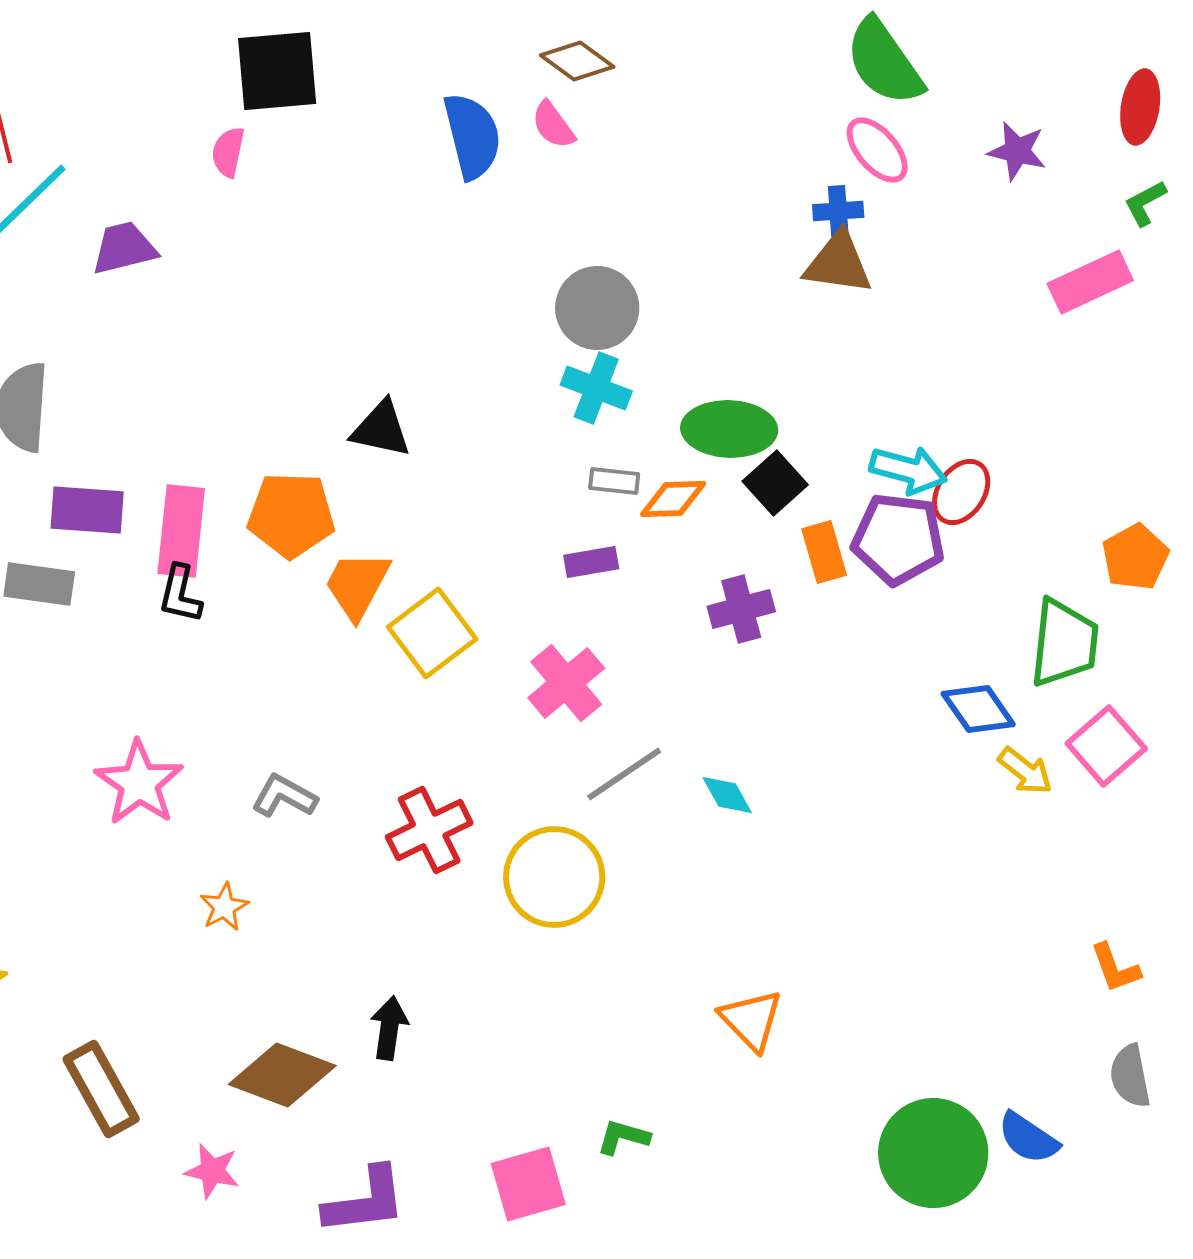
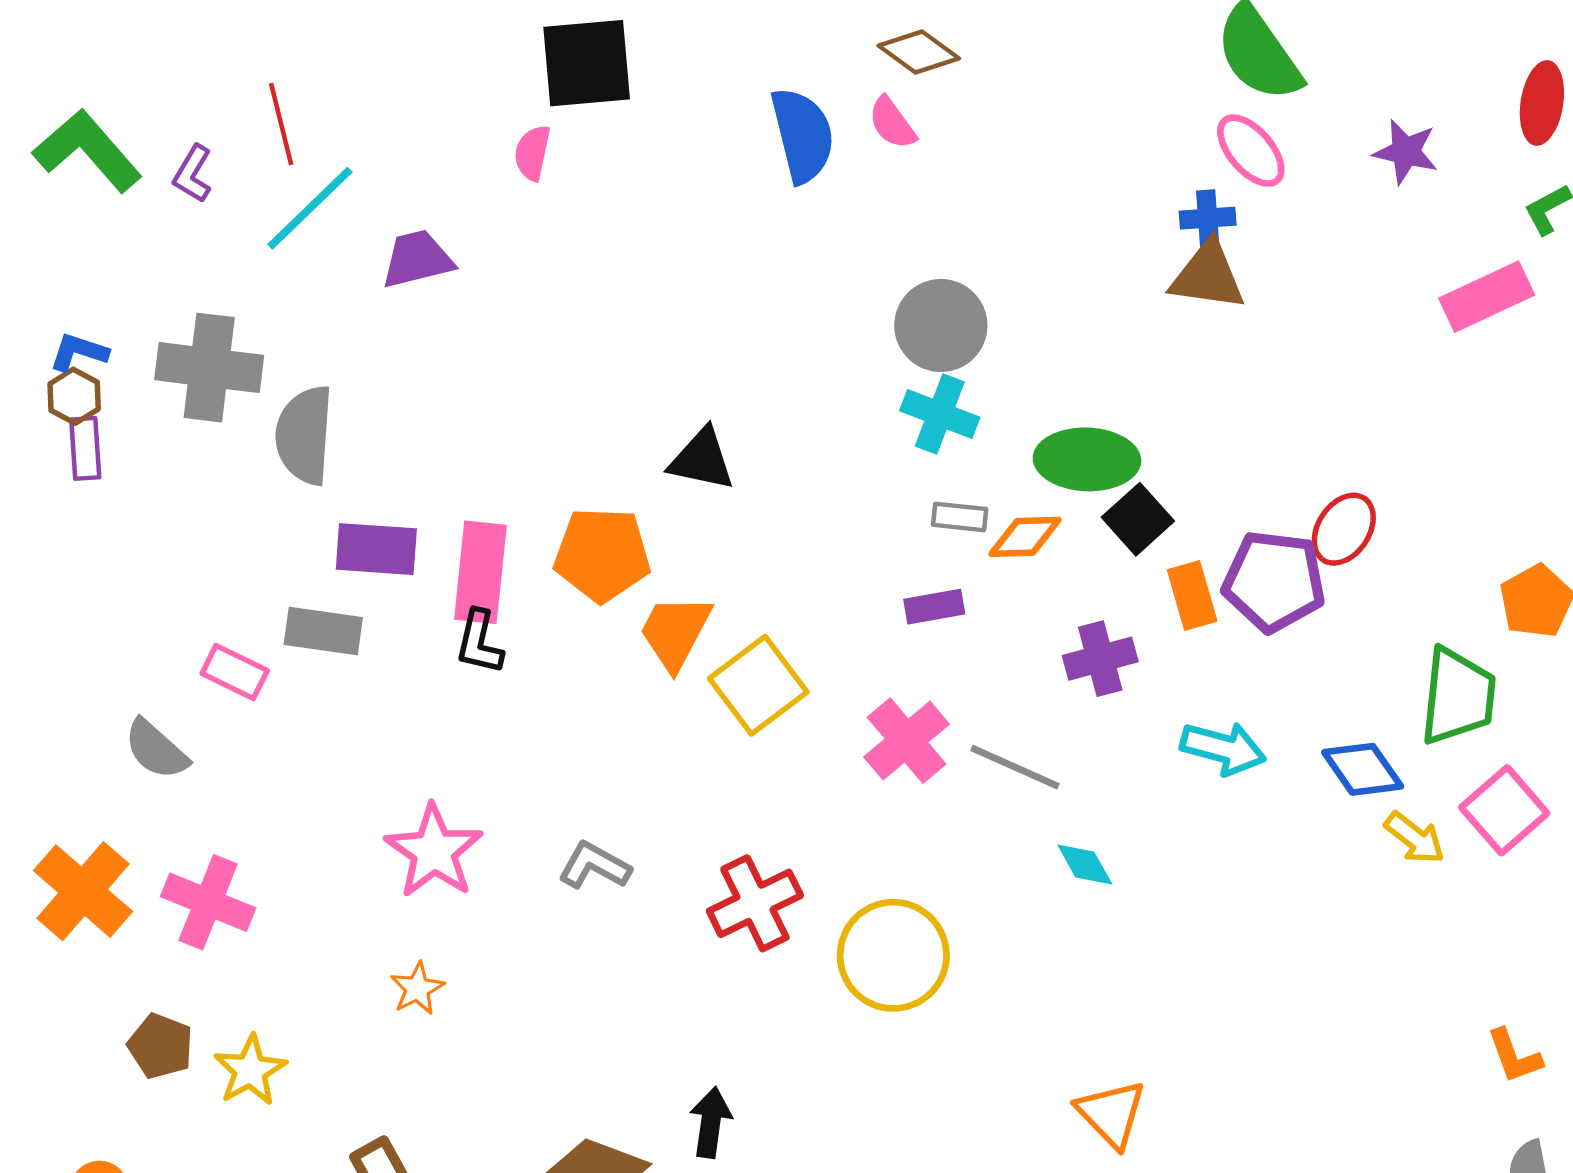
cyan arrow: (908, 470) -> (1223, 748), moved
gray line: (624, 774) -> (1015, 767), moved, turned 58
orange star: (224, 907) -> (417, 989), moved

